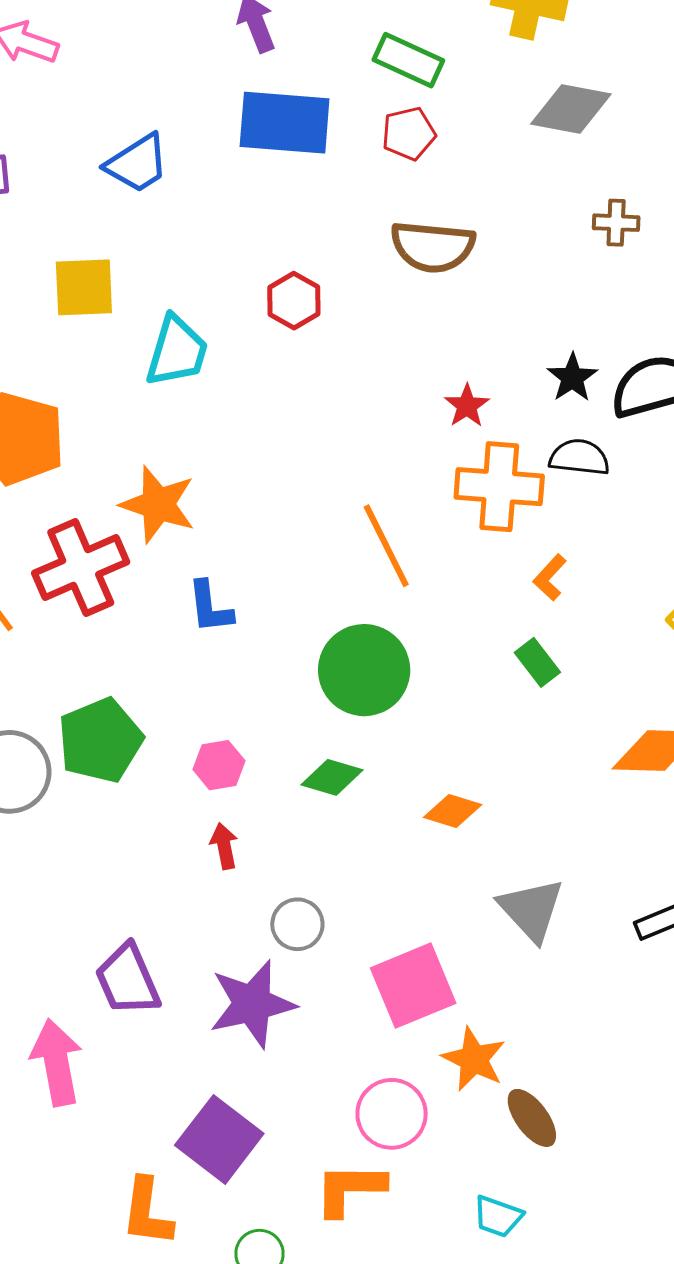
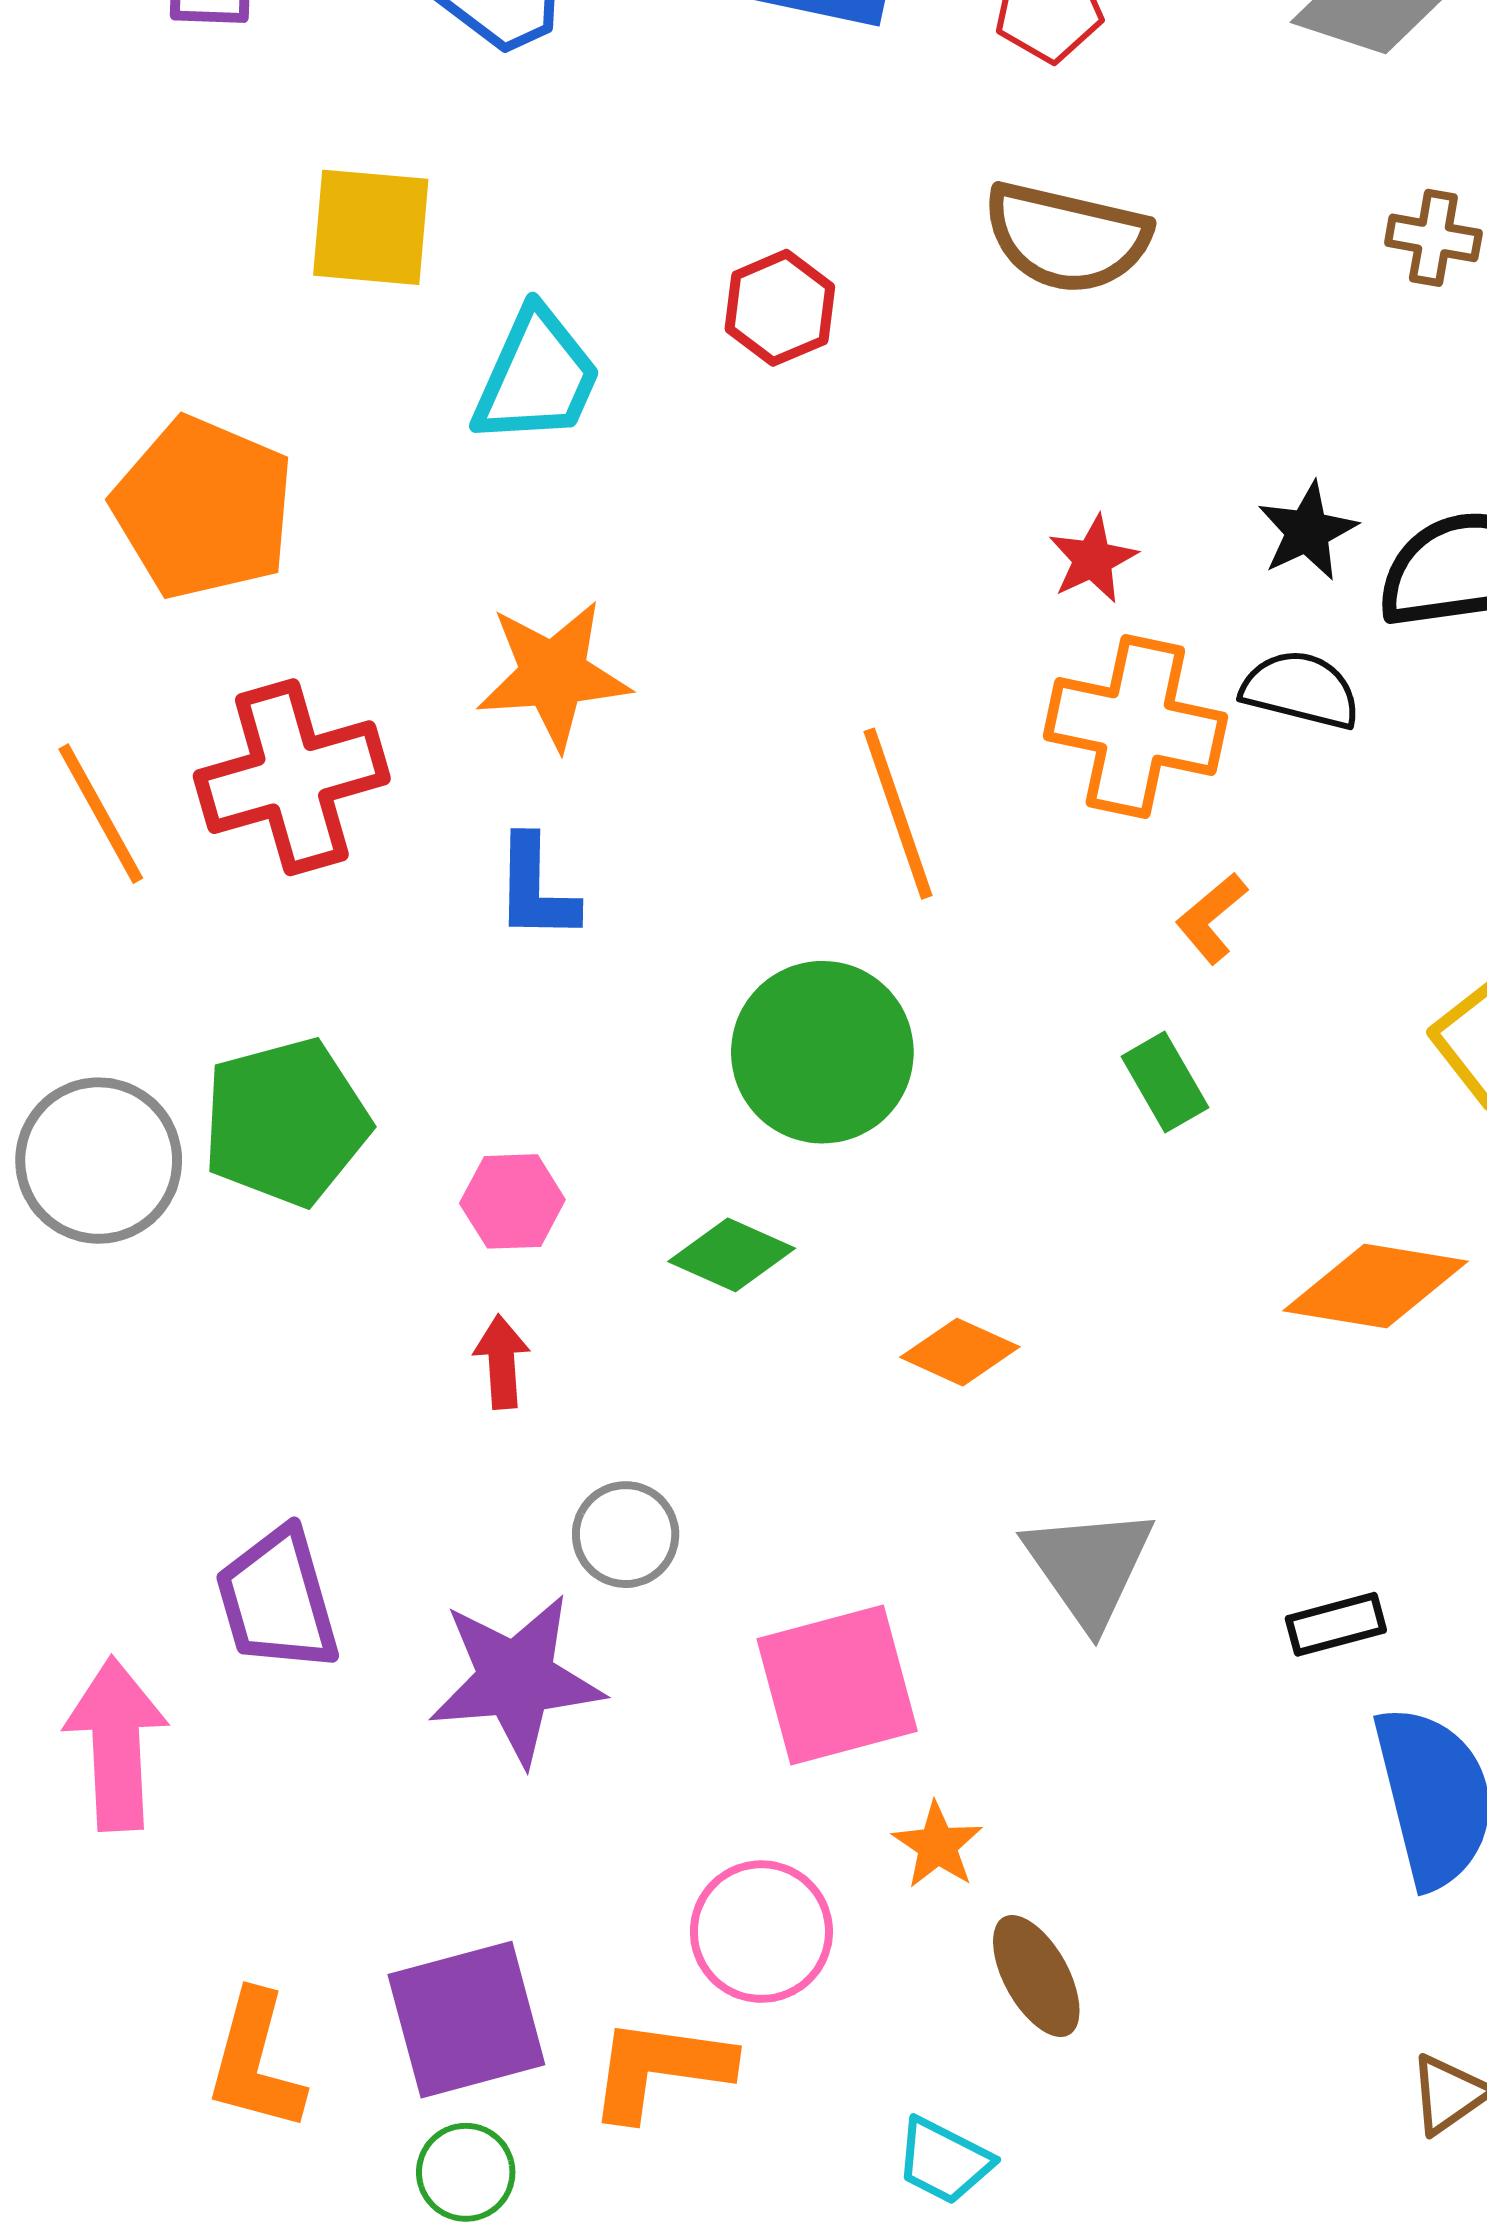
orange star: (158, 504) -> (553, 675), moved, turned -30
orange star: (474, 1059) -> (937, 1845), size x0.7
purple square: (219, 1139) -> (466, 2020), moved, turned 30

